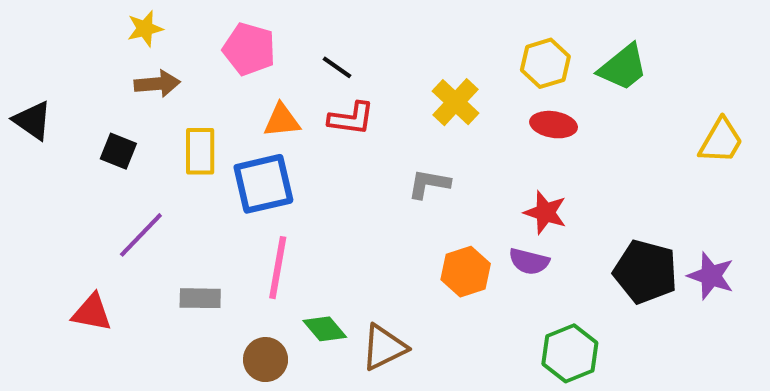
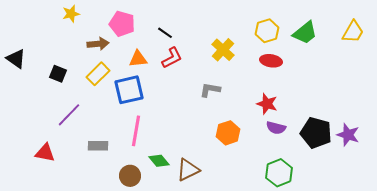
brown arrow: (157, 84) -> (98, 44), moved
red L-shape: (351, 118) -> (172, 58), turned -35
yellow trapezoid: (721, 141) -> (353, 32), moved
yellow rectangle: (200, 151) -> (98, 74), turned 45
purple semicircle: (529, 261) -> (276, 128), moved

